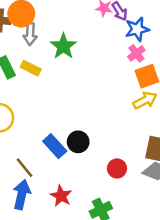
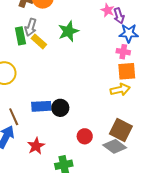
gray arrow: (30, 34) -> (31, 27), moved
pink cross: (136, 53) -> (123, 52), turned 32
blue rectangle: (55, 146) -> (41, 106), turned -66

